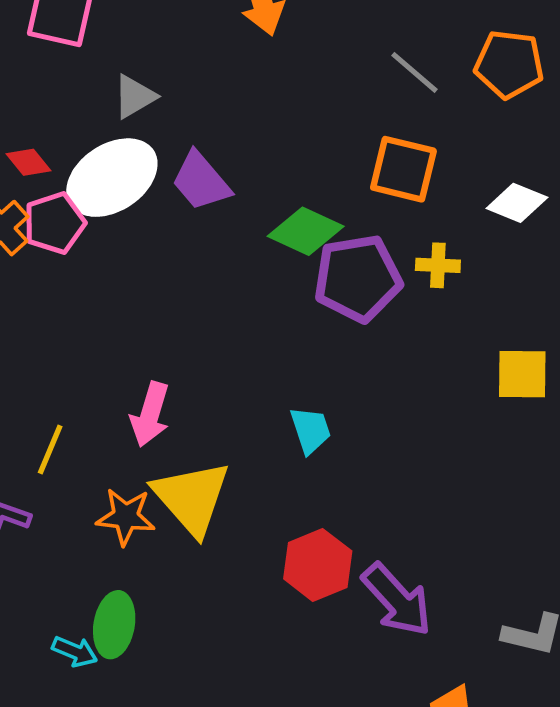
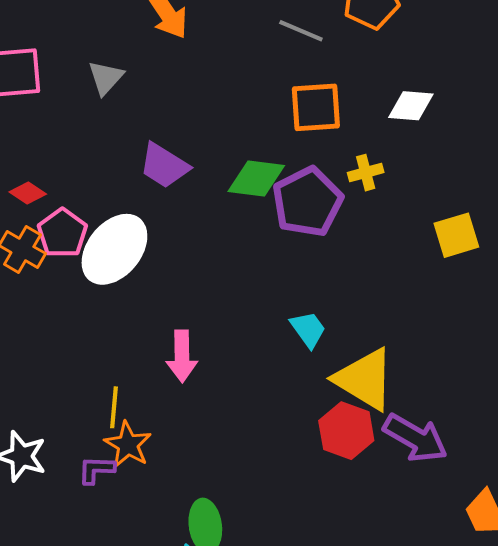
gray triangle: (134, 96) -> (106, 78), moved
white ellipse: (112, 178) -> (114, 249), moved
yellow triangle: (192, 498) -> (365, 379), moved
orange star: (126, 517) -> (128, 445), moved, turned -30

